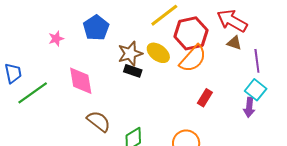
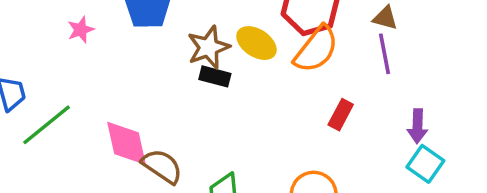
purple line: (257, 61) -> (384, 54), moved
pink diamond: (81, 81) -> (127, 143), moved
cyan square: (256, 90) -> (425, 164), moved

